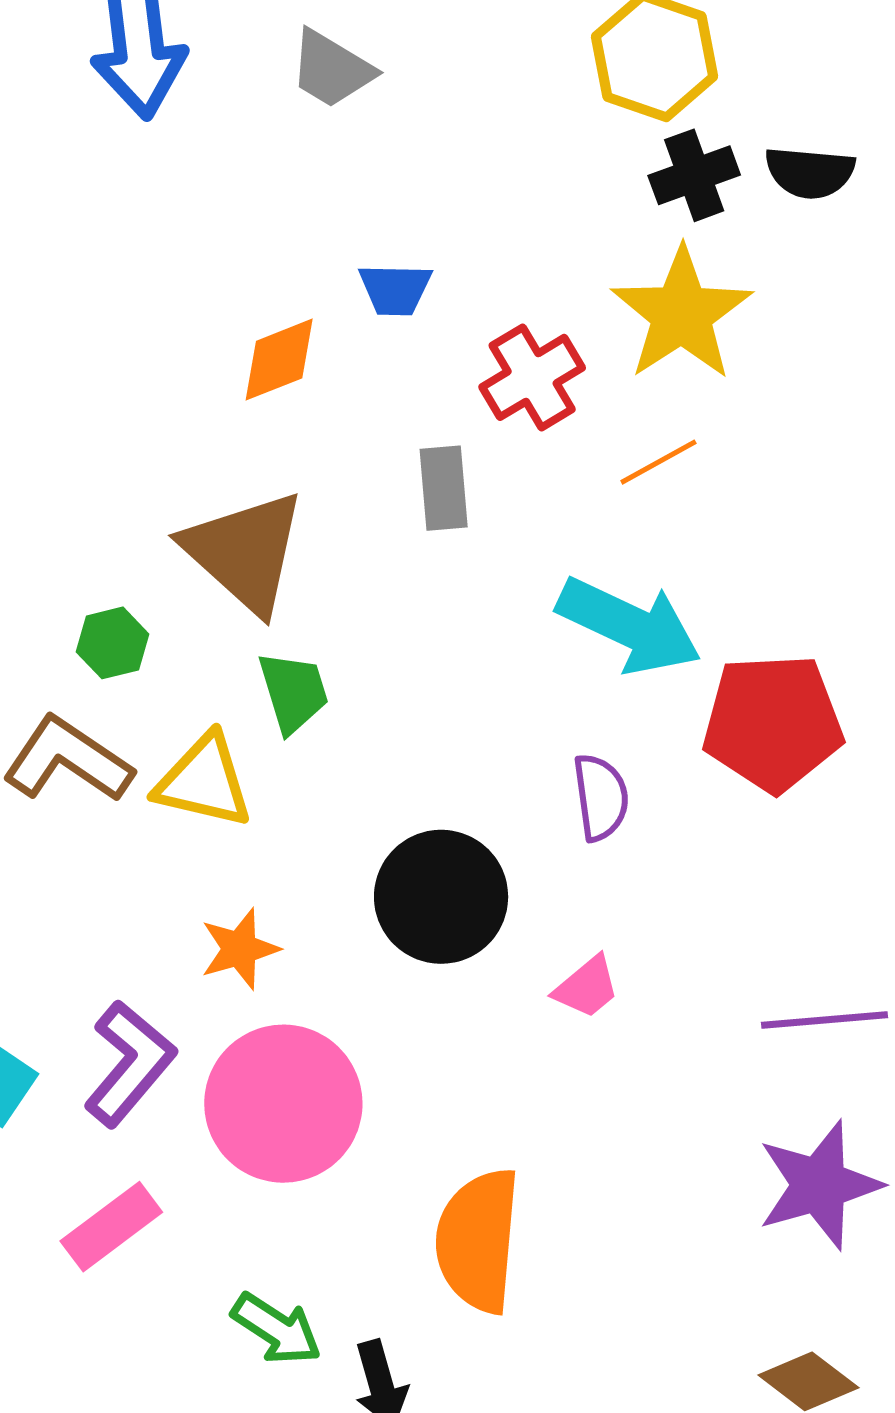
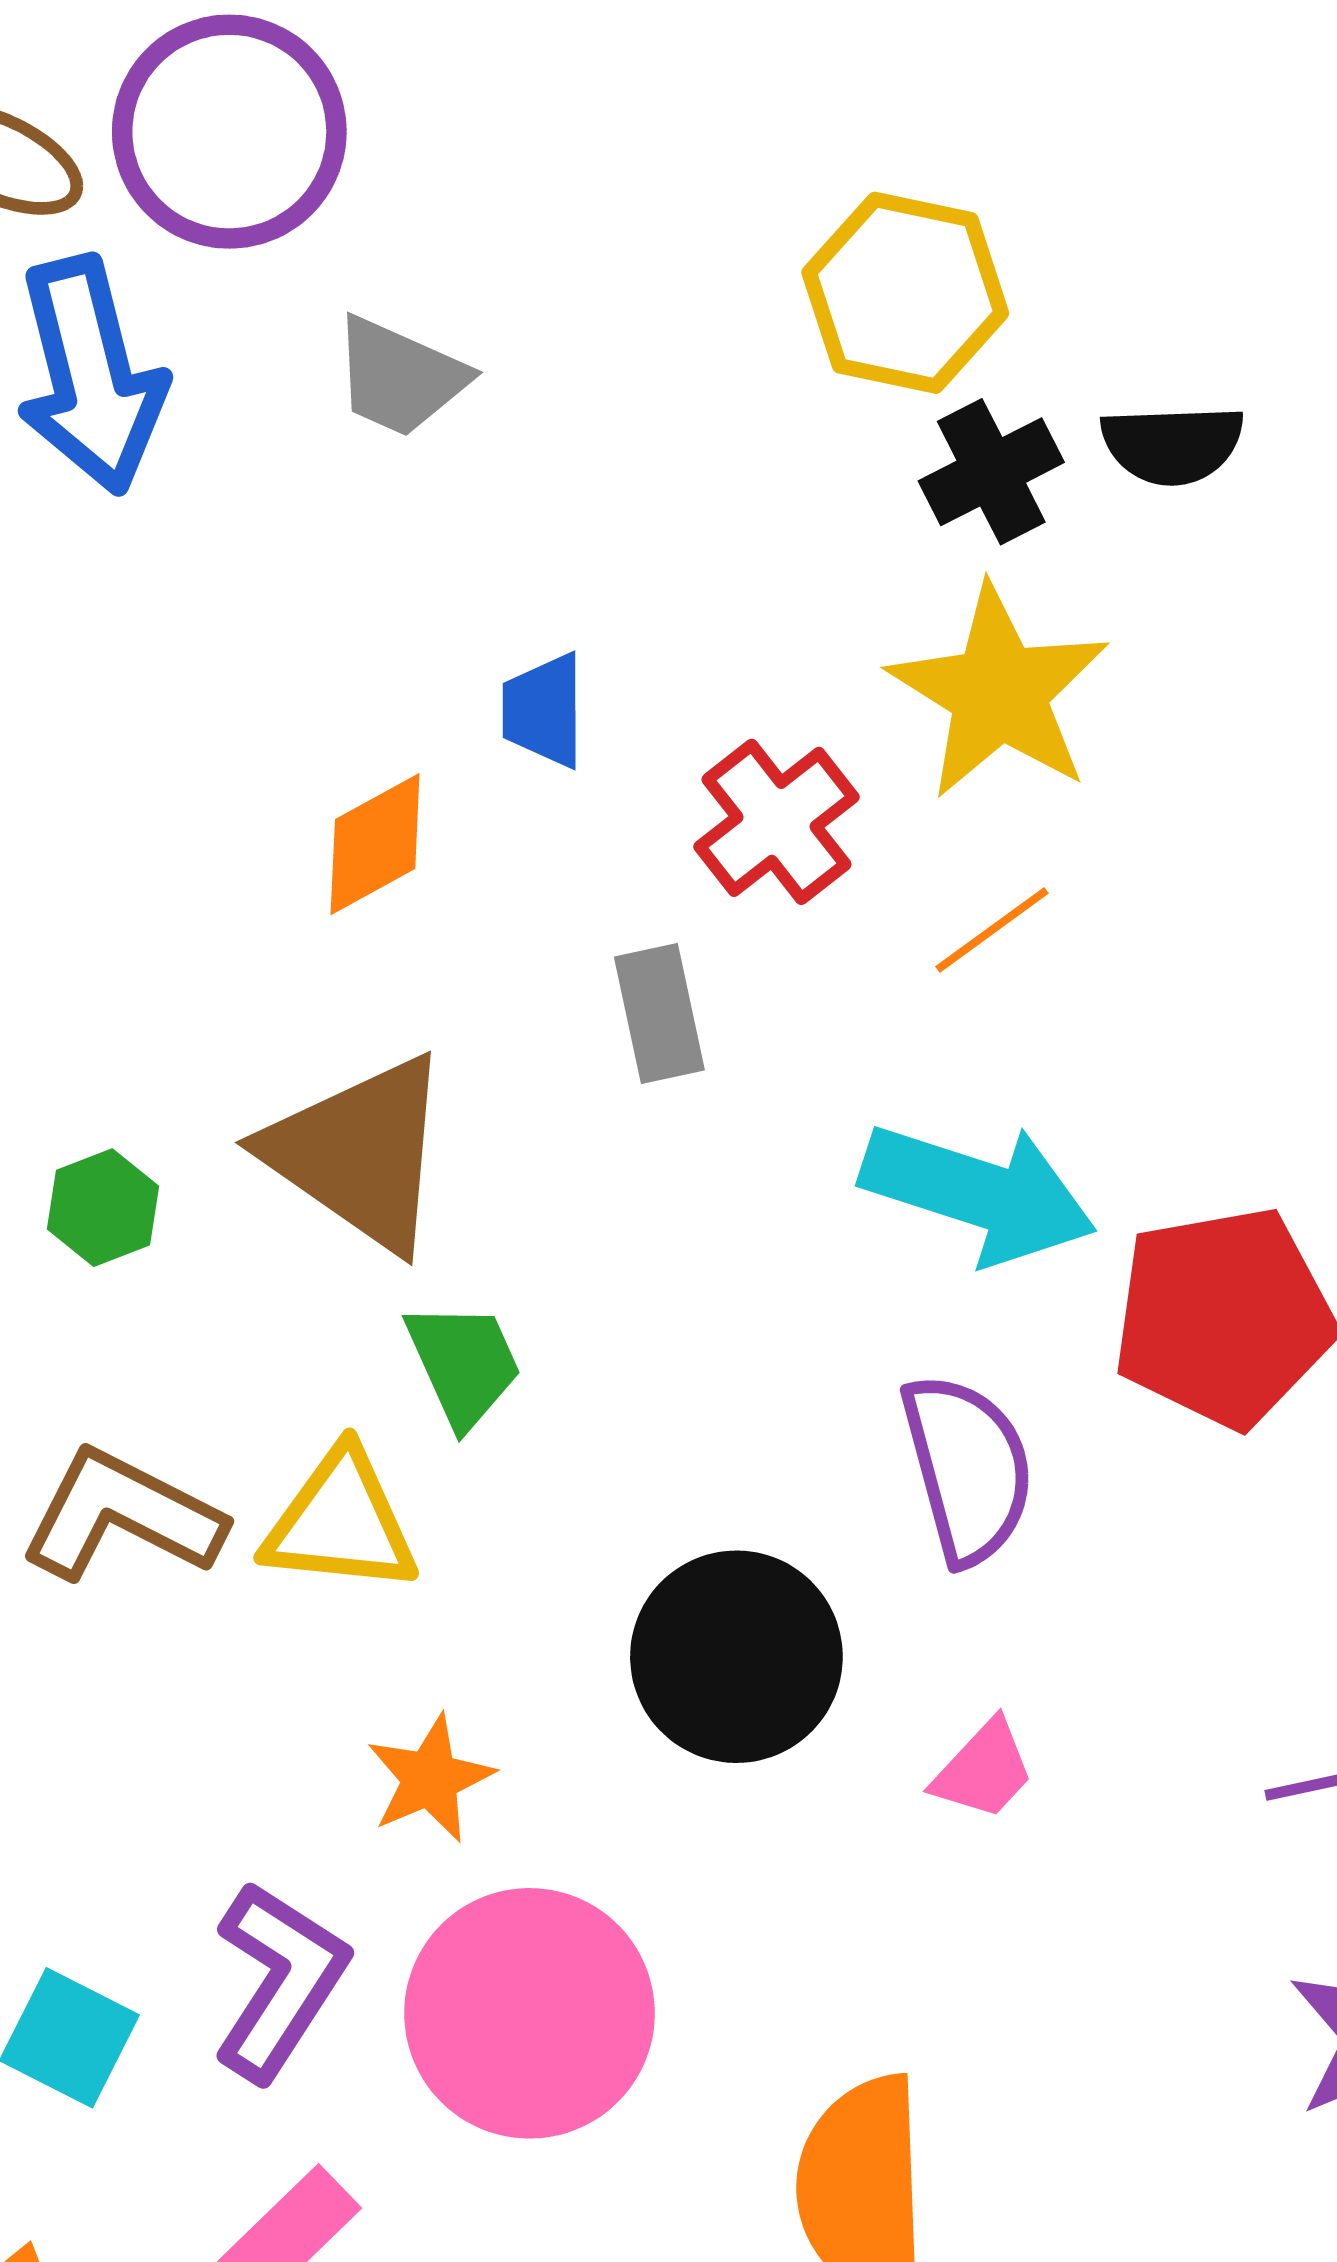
blue trapezoid: (395, 289) -> (544, 710), turned 96
green hexagon: (113, 643) -> (103, 1208), moved
purple semicircle: (601, 797) -> (968, 1469), size x1.4

